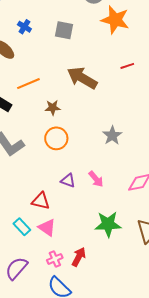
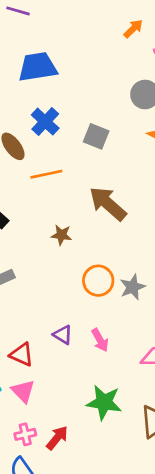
blue cross: (24, 27) -> (45, 122), size x1.5
orange line: (28, 84) -> (46, 174), moved
orange circle: (56, 138) -> (98, 281), moved

